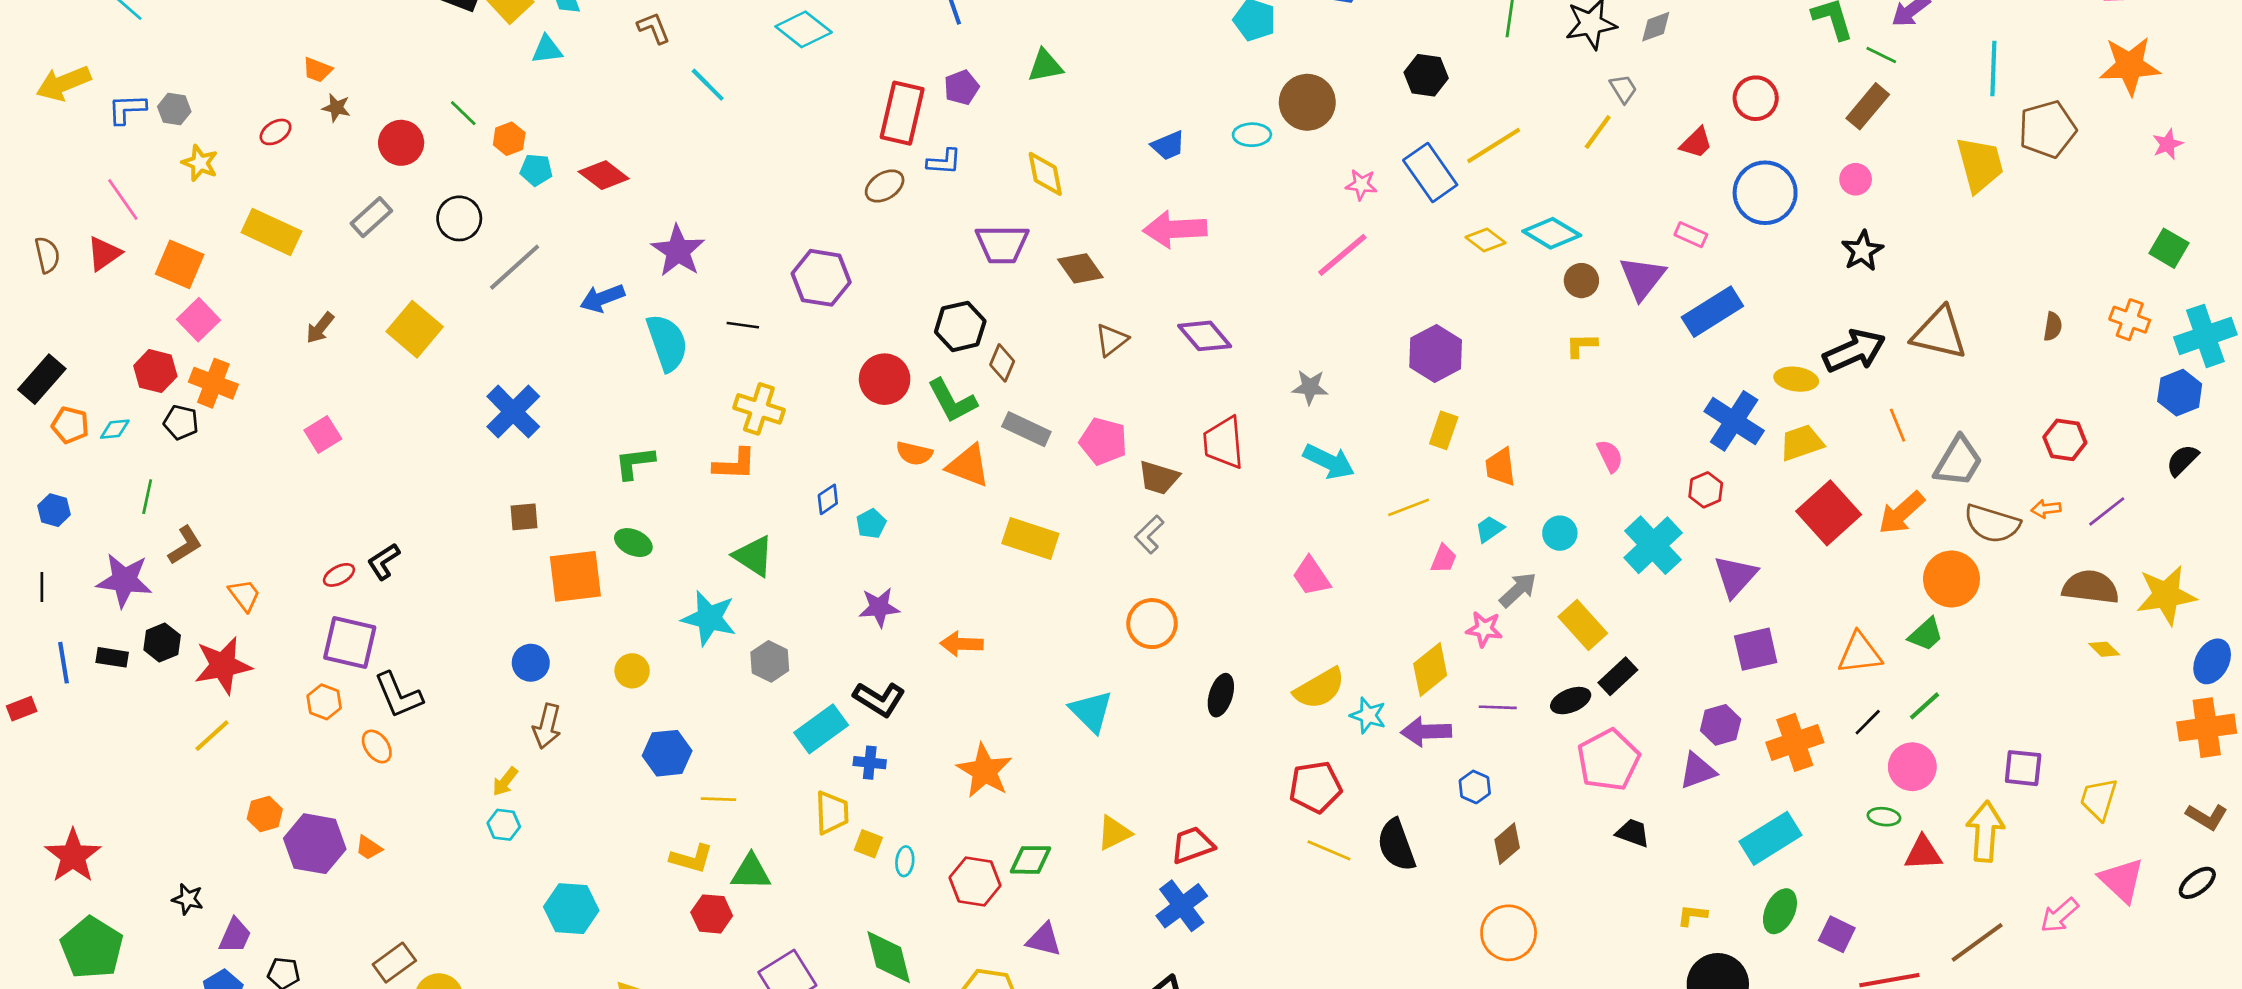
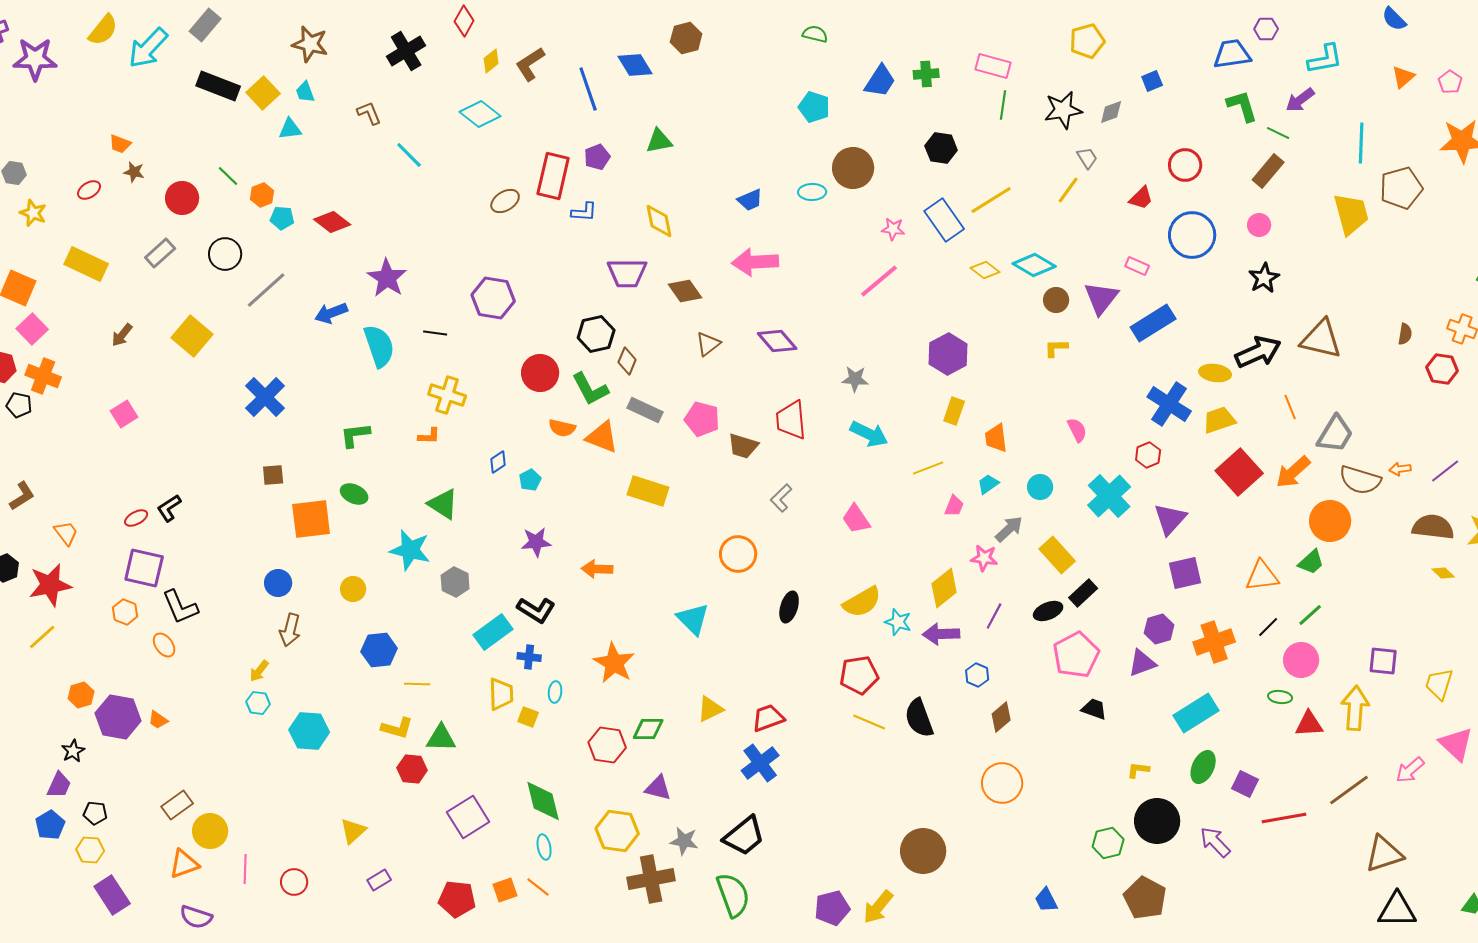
brown ellipse: (885, 186) -> (505, 201), moved
red hexagon: (2065, 440) -> (1442, 369), moved
orange L-shape: (735, 464) -> (429, 436), size x0.7
gray L-shape: (1149, 534) -> (781, 498), moved
purple line: (1498, 707) -> (994, 616), turned -64
cyan ellipse: (905, 861) -> (555, 692), moved
black star: (188, 899) -> (73, 751), moved, turned 30
cyan hexagon: (571, 909) -> (309, 731), moved

